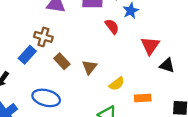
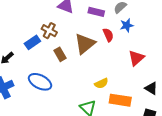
black triangle: (167, 65) -> (151, 88), moved
brown triangle: (89, 67) -> (85, 44), moved, size x1.6
orange rectangle: (143, 98) -> (120, 100), size x1.5

